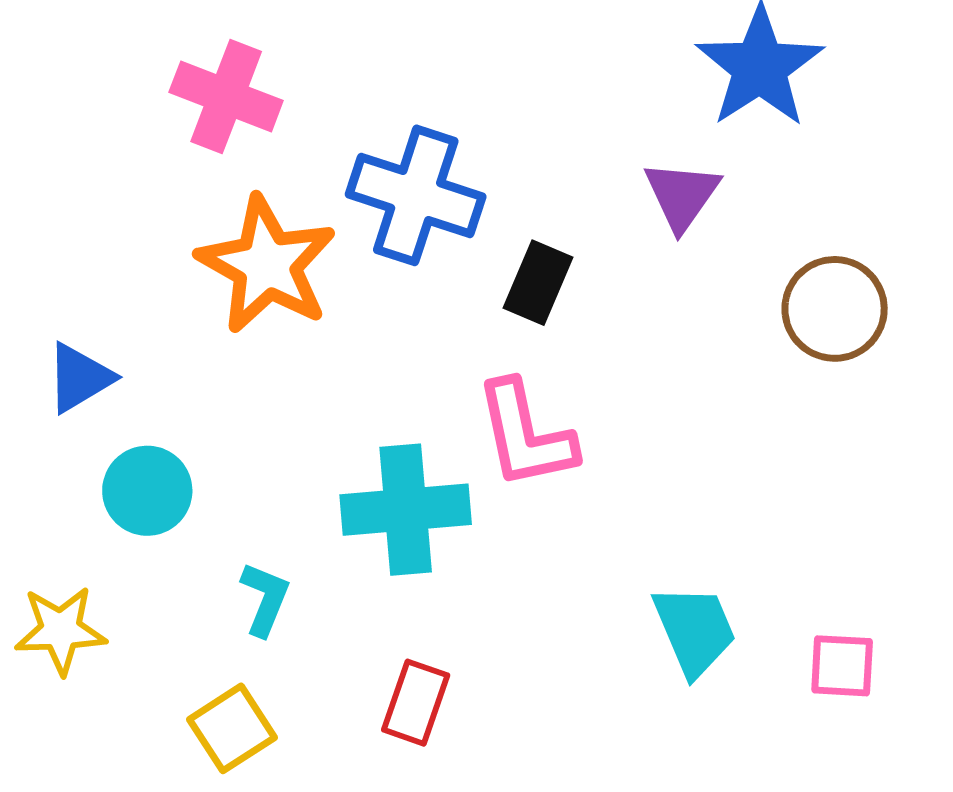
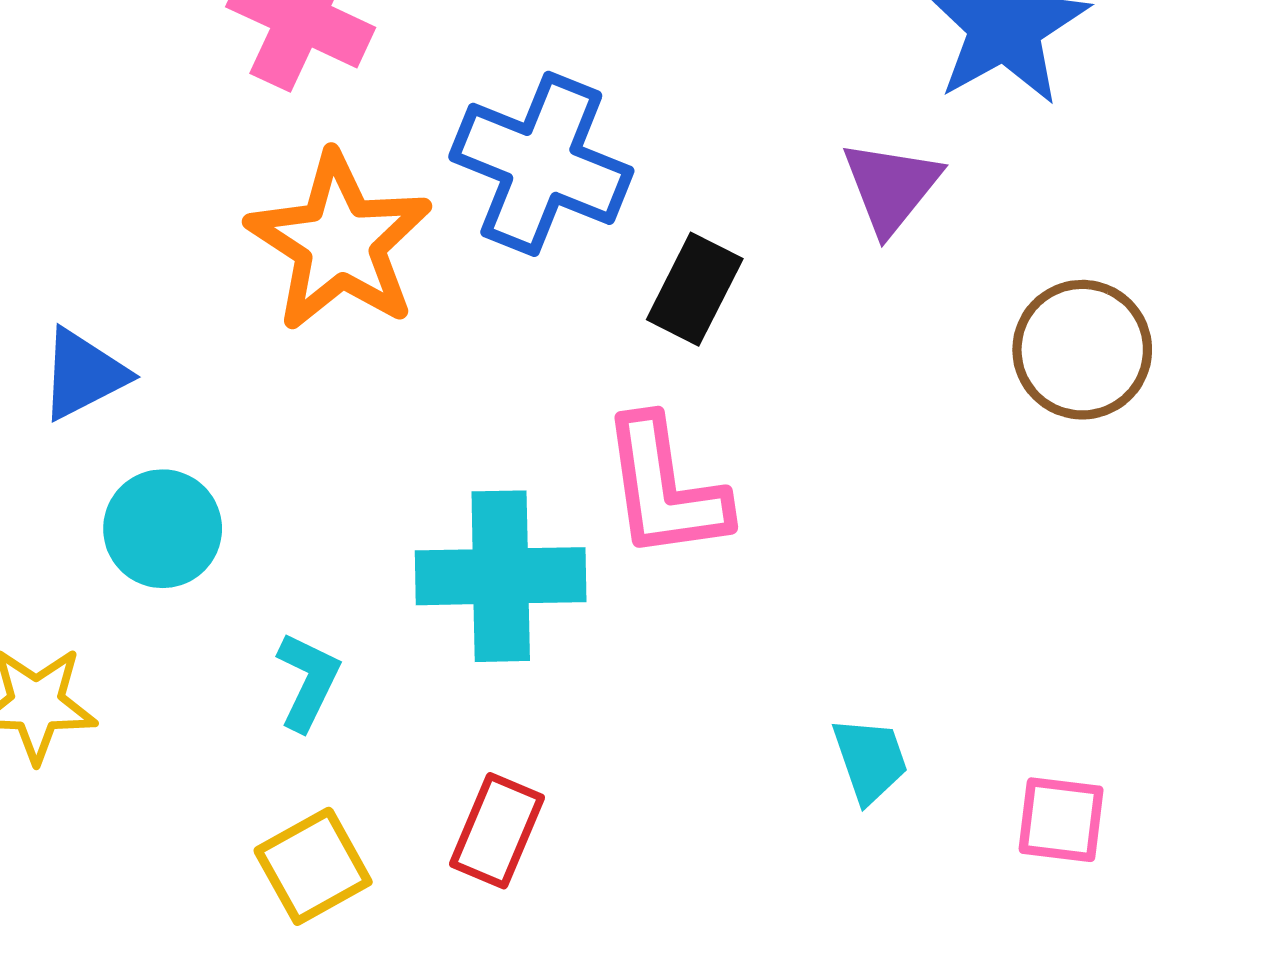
cyan trapezoid: (695, 630) -> (870, 760), size x0.7
yellow square: (232, 728) -> (313, 866), moved

